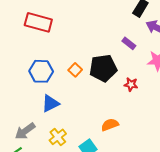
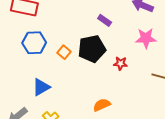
purple rectangle: (129, 43) -> (105, 20), moved
blue hexagon: (41, 71) -> (34, 43), moved

